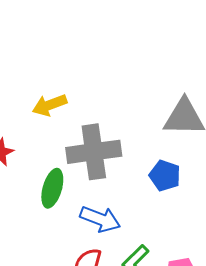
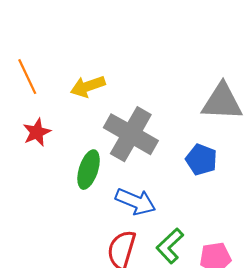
gray cross: (94, 152) -> (131, 134), turned 36

